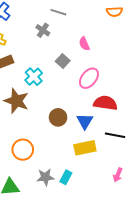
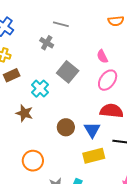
pink semicircle: (84, 44) -> (102, 56), moved
gray square: (63, 61) -> (68, 72), size x1.5
pink ellipse: (89, 78) -> (108, 80), moved
brown star: (16, 101) -> (24, 113), size x0.7

